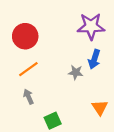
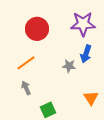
red circle: (25, 36) -> (37, 29), moved

